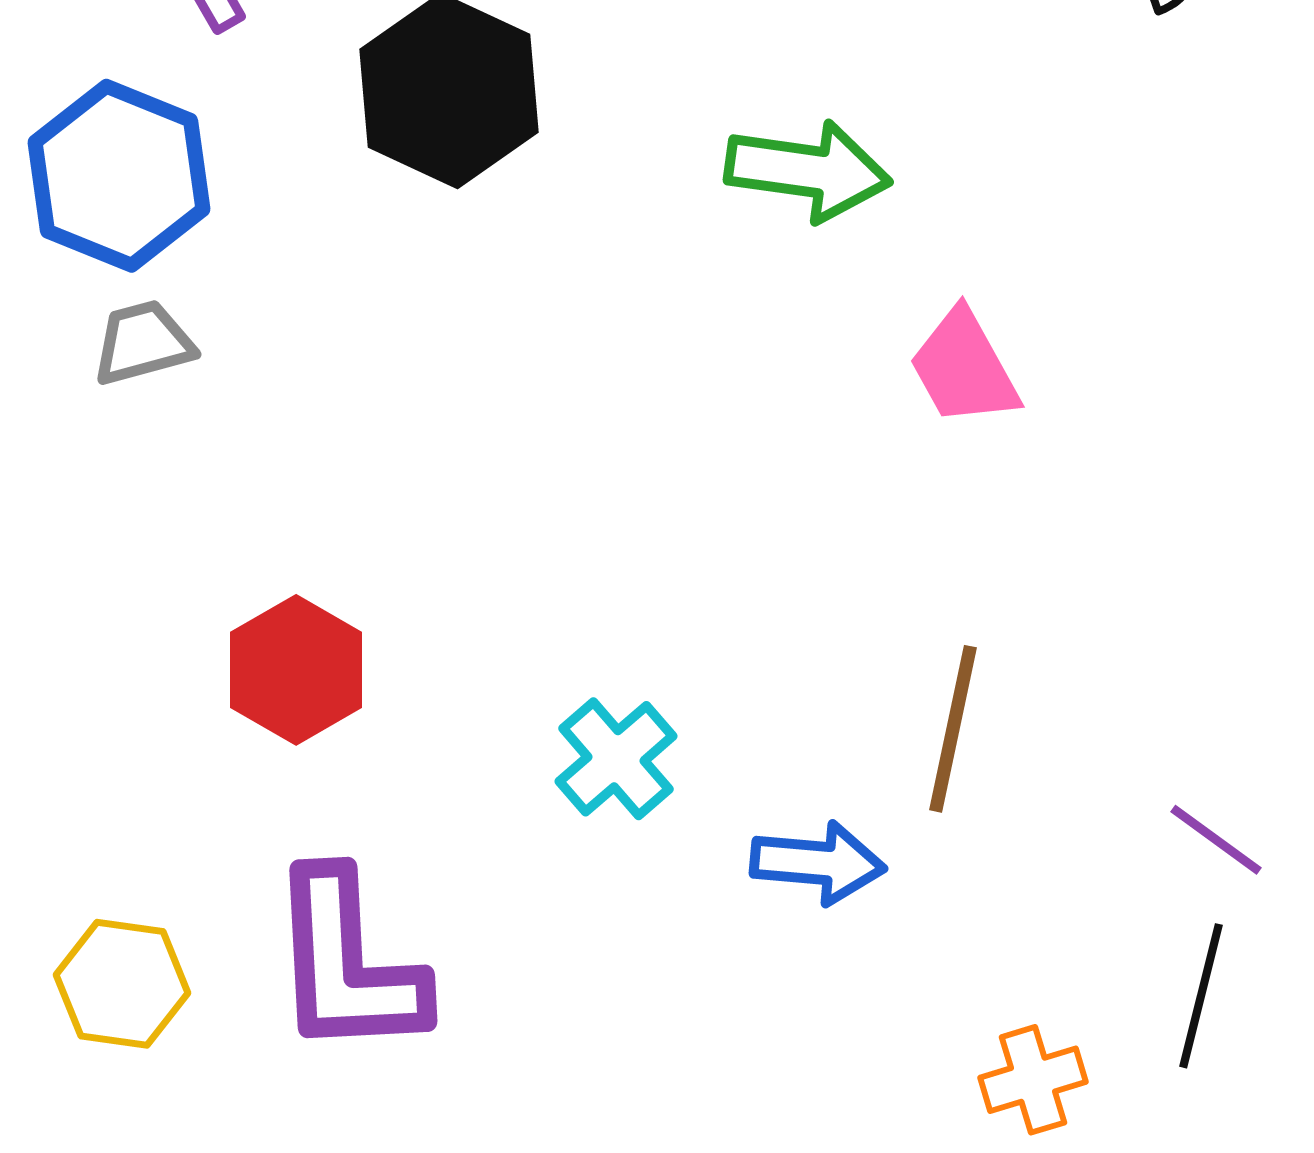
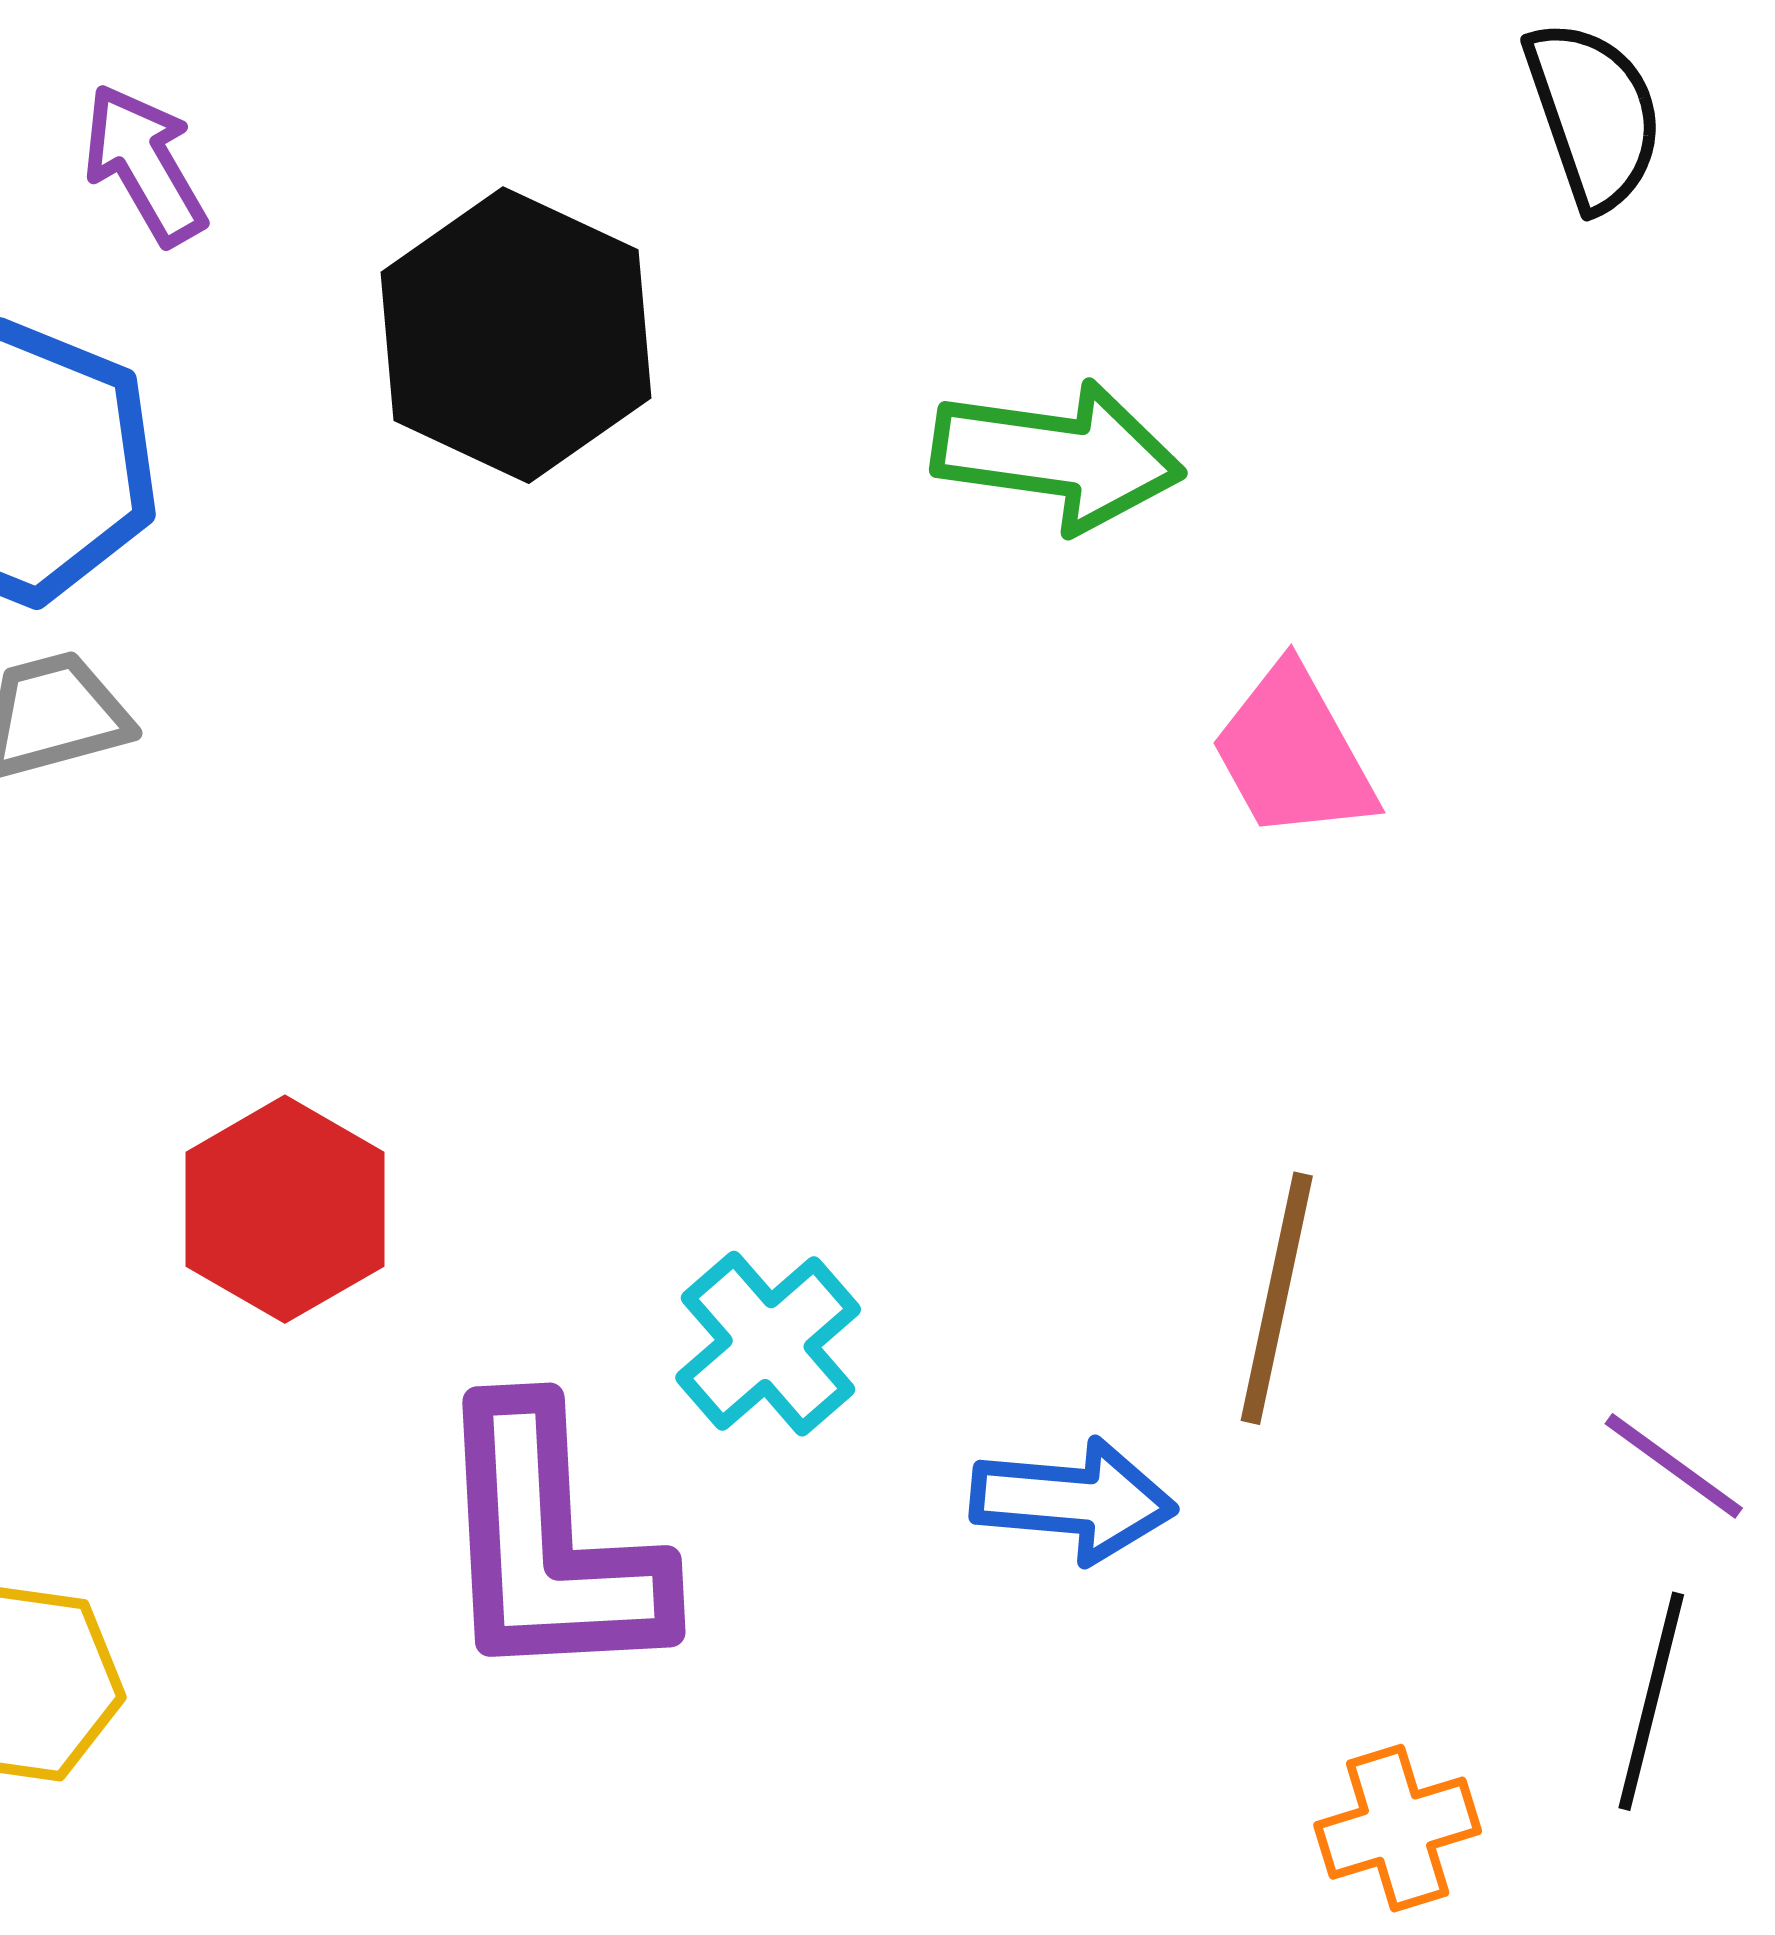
purple L-shape: (347, 964) -> (549, 1544), moved

